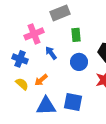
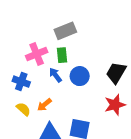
green rectangle: (76, 35) -> (62, 55), moved
blue circle: (79, 62) -> (80, 76), moved

